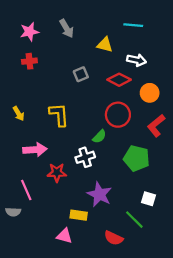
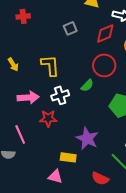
red diamond: (119, 80) -> (105, 33), turned -50
white cross: (85, 157) -> (60, 95), moved

